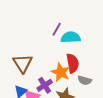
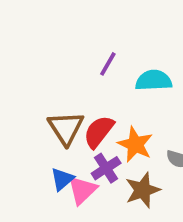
purple line: (57, 29) -> (108, 64), moved
red semicircle: (73, 63) -> (99, 132), moved, turned -132

